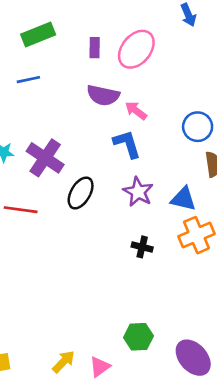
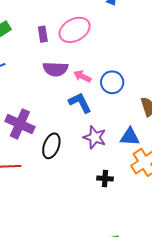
pink ellipse: (136, 49) -> (75, 30), turned 32
blue circle: (198, 127) -> (112, 82), moved

